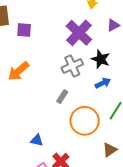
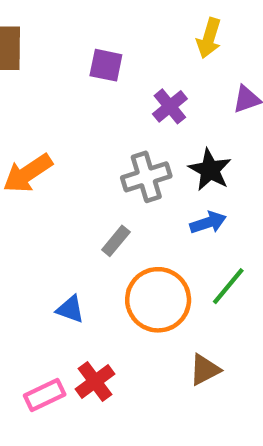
purple square: (24, 30) -> (106, 65), moved
purple cross: (79, 33) -> (170, 106), size x0.6
blue triangle: (37, 140) -> (70, 309), moved

